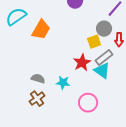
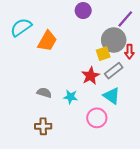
gray circle: (104, 29) -> (114, 40), size x1.5
cyan triangle: (102, 71) -> (112, 96), moved
brown cross: (37, 99) -> (43, 126), moved, turned 35

